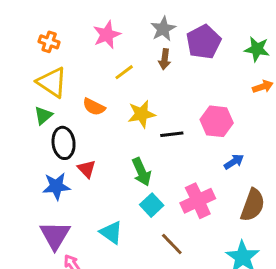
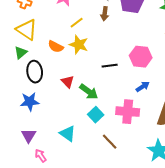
yellow star: (141, 114) -> (79, 45), moved, turned 30
blue arrow: (234, 162) -> (143, 87), moved
red triangle: (87, 169) -> (68, 82), moved
green arrow: (141, 172) -> (89, 92), turned -30
pink cross: (198, 201) -> (128, 112), turned 30
purple triangle: (55, 235) -> (29, 136), size x0.7

